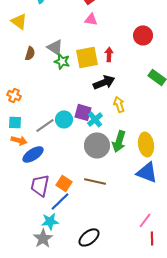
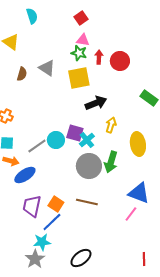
red circle: (143, 35) -> (120, 61), moved
red arrow: (109, 54) -> (99, 57), moved
green star: (62, 61) -> (79, 53), moved
yellow arrow: (119, 104) -> (111, 125), turned 35
yellow ellipse: (146, 144) -> (138, 144), moved
pink line: (145, 220) -> (131, 214), moved

